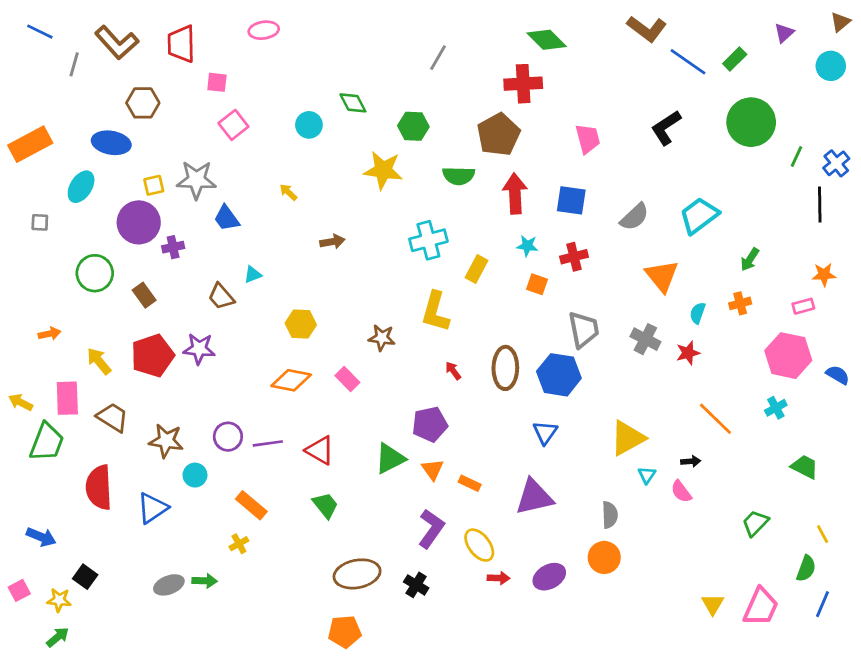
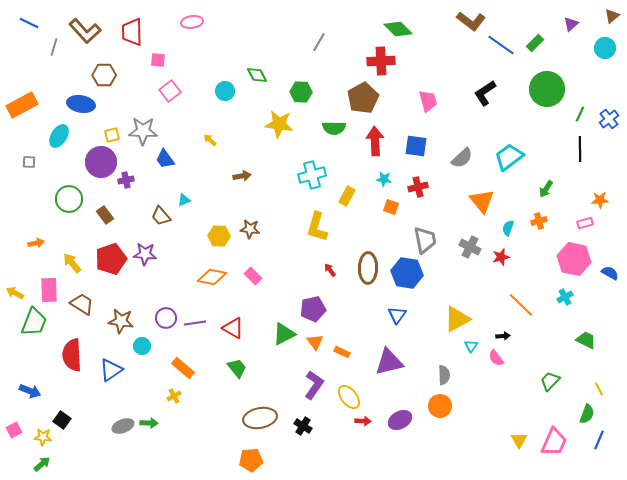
black line: (820, 205) -> (580, 149), moved
brown star: (382, 338) -> (250, 229), moved

